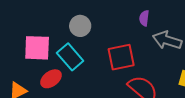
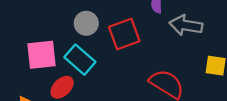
red square: (121, 57) -> (124, 34), moved

